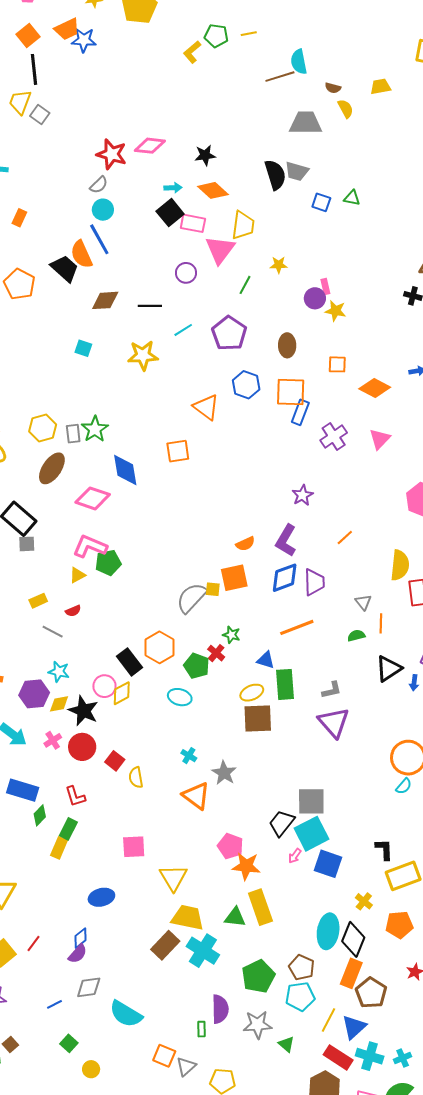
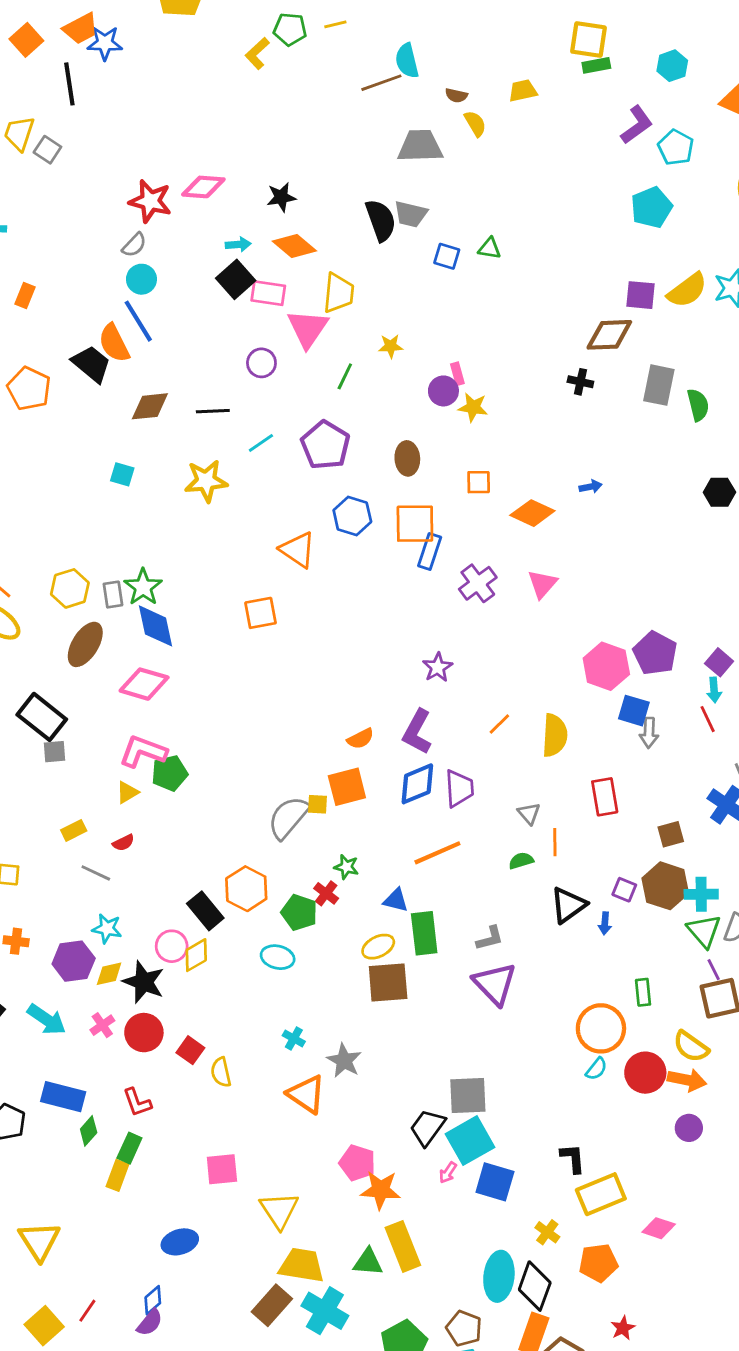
black line: (34, 69) -> (69, 84), moved
blue diamond: (125, 470) -> (156, 626), moved
yellow semicircle: (400, 565) -> (555, 735), moved

